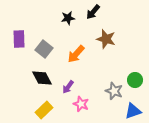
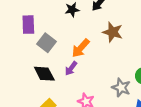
purple rectangle: (19, 39) -> (28, 25), moved
purple arrow: (68, 87) -> (71, 68), moved

